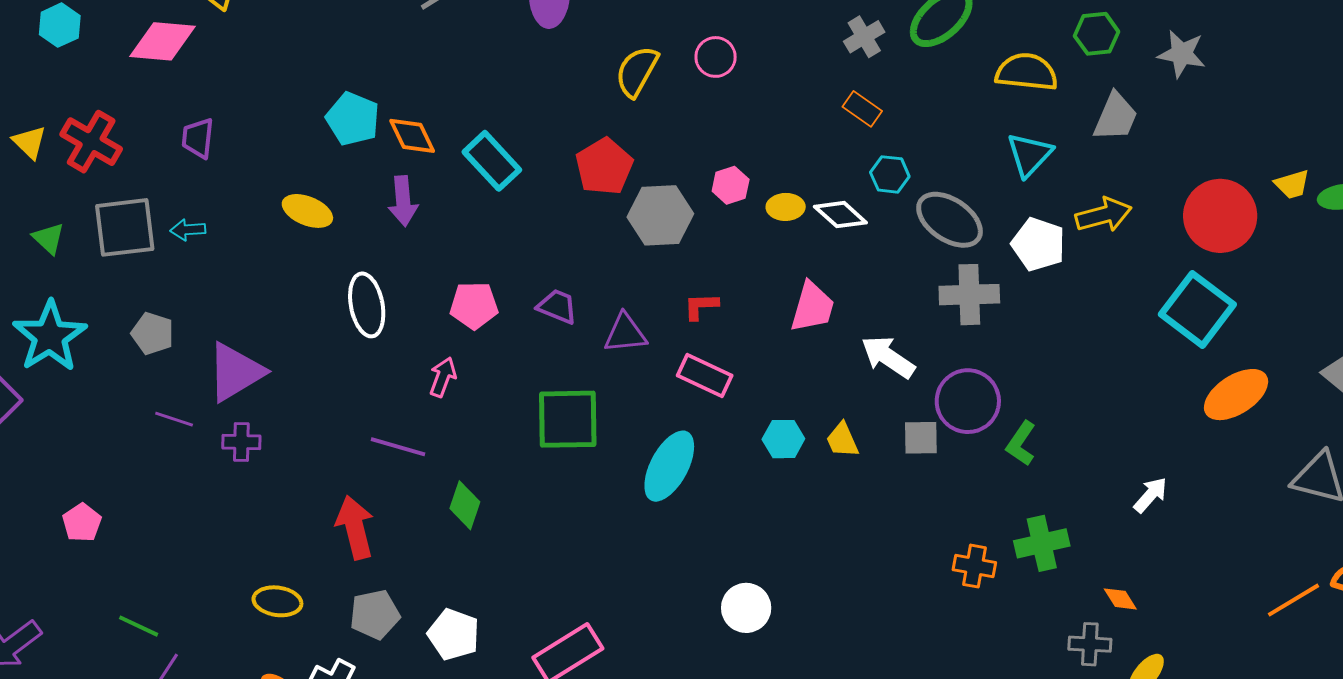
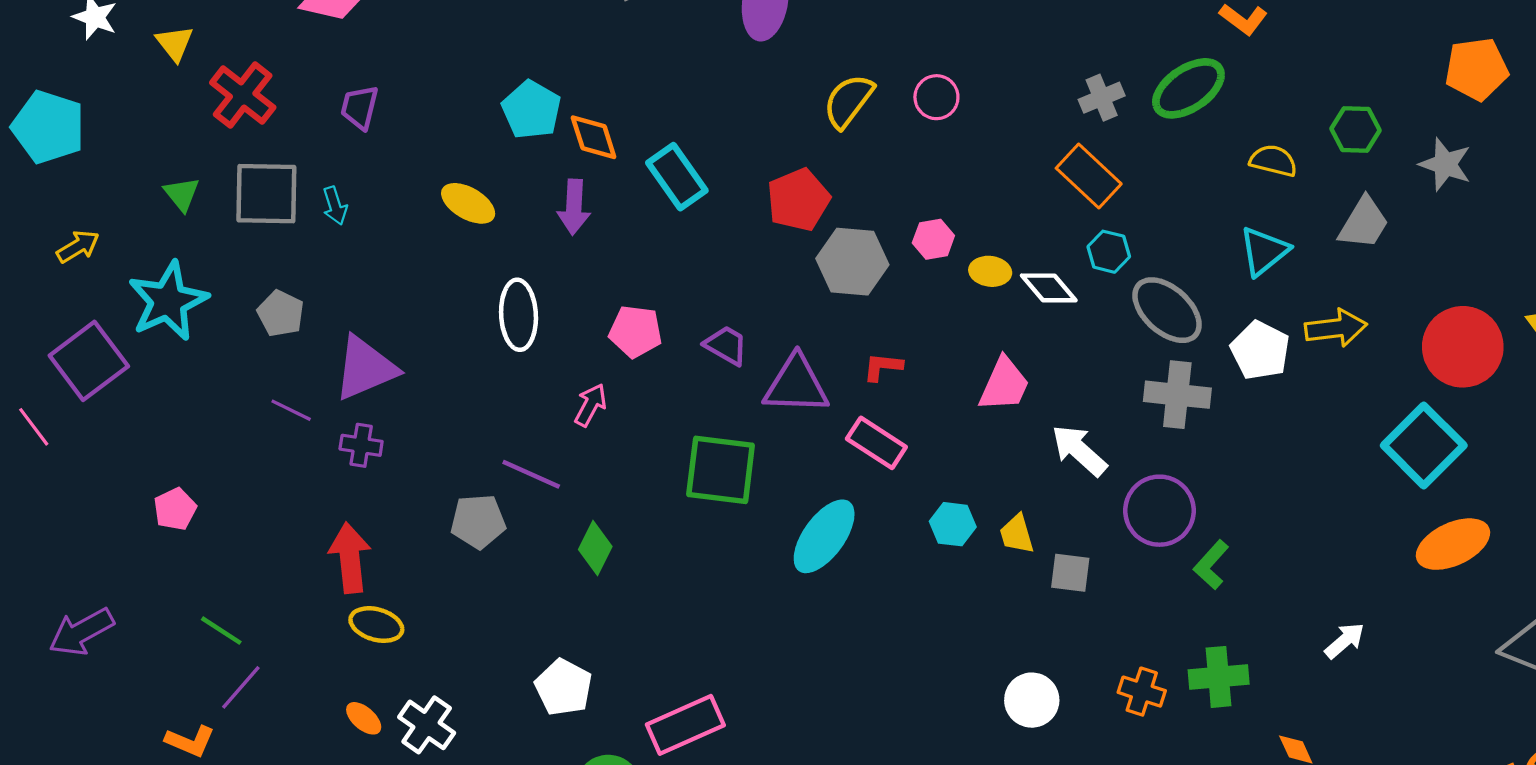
yellow semicircle: (1027, 72) -> (1273, 161), size x0.7
orange rectangle: (862, 109) -> (1089, 176), size x1.5
yellow triangle: (29, 142) -> (175, 43), moved
cyan arrow: (188, 230) -> (335, 206), turned -112
purple triangle: (625, 333) -> (796, 385), size x1.4
gray square: (921, 438) -> (1070, 573), moved
red arrow: (355, 527) -> (350, 558), moved
white circle: (746, 608) -> (1032, 700), moved
gray pentagon: (375, 614) -> (478, 521), moved

